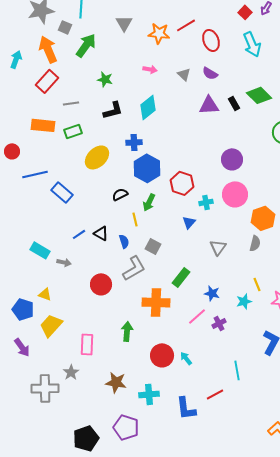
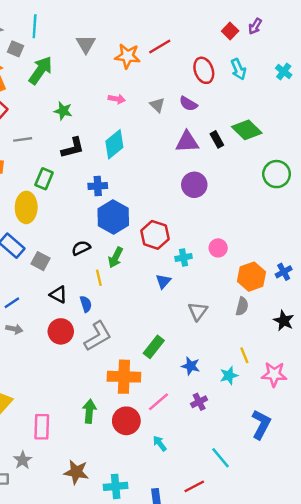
red ellipse: (211, 40) -> (204, 70), moved
cyan arrow: (252, 44) -> (238, 69), size x0.7
green rectangle: (73, 131) -> (44, 179), moved, turned -48
yellow ellipse: (97, 157) -> (26, 207), moved, turned -45
purple circle: (232, 159) -> (194, 185), moved
pink circle: (235, 194) -> (218, 248), size x0.6
blue line: (79, 234) -> (12, 303), moved
gray square: (153, 246) -> (40, 261), moved
red circle: (101, 284) -> (61, 331), moved
pink line: (197, 316) -> (159, 402), moved
red circle: (162, 355) -> (126, 421), moved
cyan line: (237, 370) -> (221, 458), turned -30

